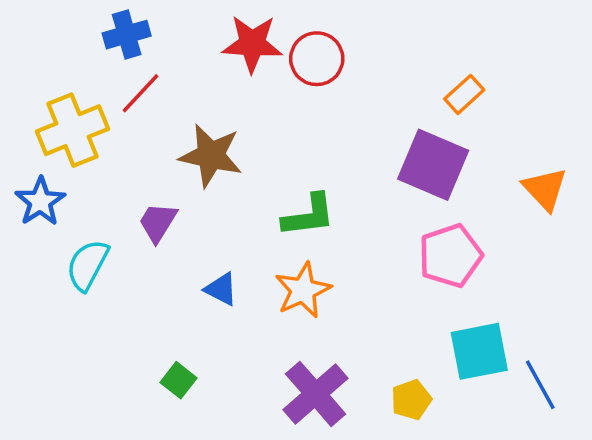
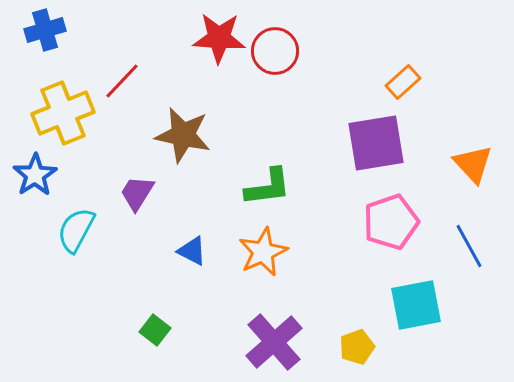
blue cross: (127, 35) -> (45, 30), moved
purple square: (433, 165) -> (376, 143), turned -32
blue line: (540, 385) -> (469, 246), moved

